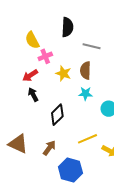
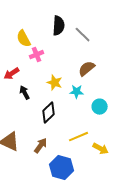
gray line: (92, 46) -> (83, 35), moved, turned 30
brown semicircle: (85, 70) -> (87, 69), moved, turned 48
yellow star: (63, 73) -> (55, 83), moved
red arrow: (30, 75) -> (12, 74), moved

